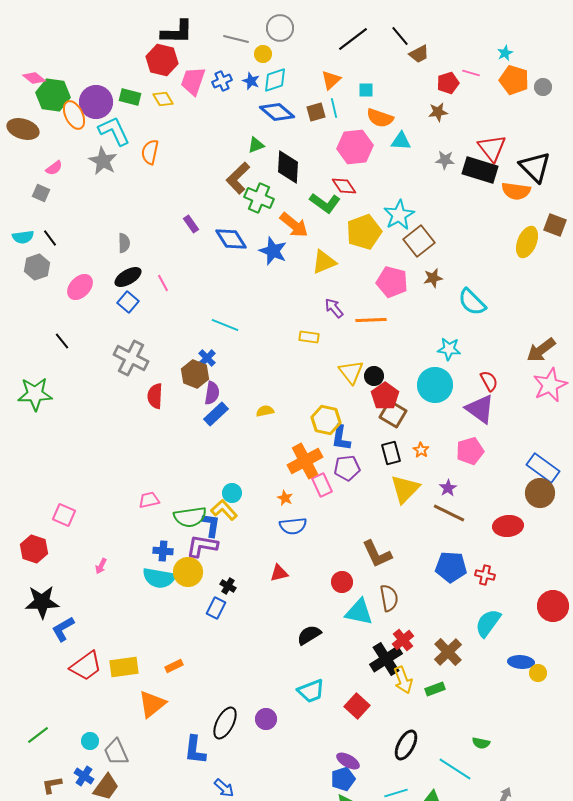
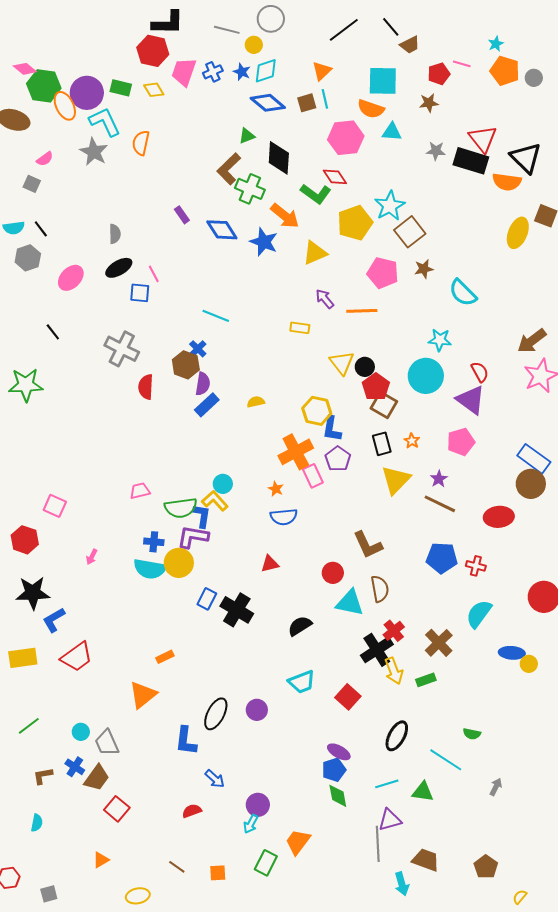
cyan square: (366, 90) -> (383, 81), moved, size x2.0
blue square: (128, 302) -> (140, 293), moved, turned -35
purple pentagon: (347, 468) -> (338, 459), turned -30
black cross: (228, 586) -> (237, 610), moved, size x2.0
yellow rectangle: (124, 667) -> (23, 658), moved

